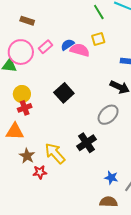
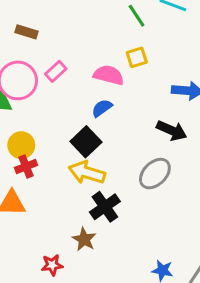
blue semicircle: (67, 45) -> (102, 108), moved
black cross: (86, 143) -> (105, 207), moved
yellow arrow: (55, 153) -> (87, 173), moved, turned -30
brown star: (27, 156) -> (84, 239), moved

